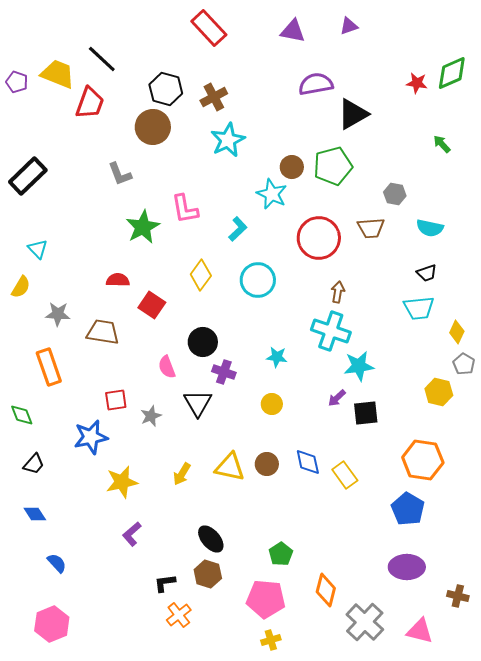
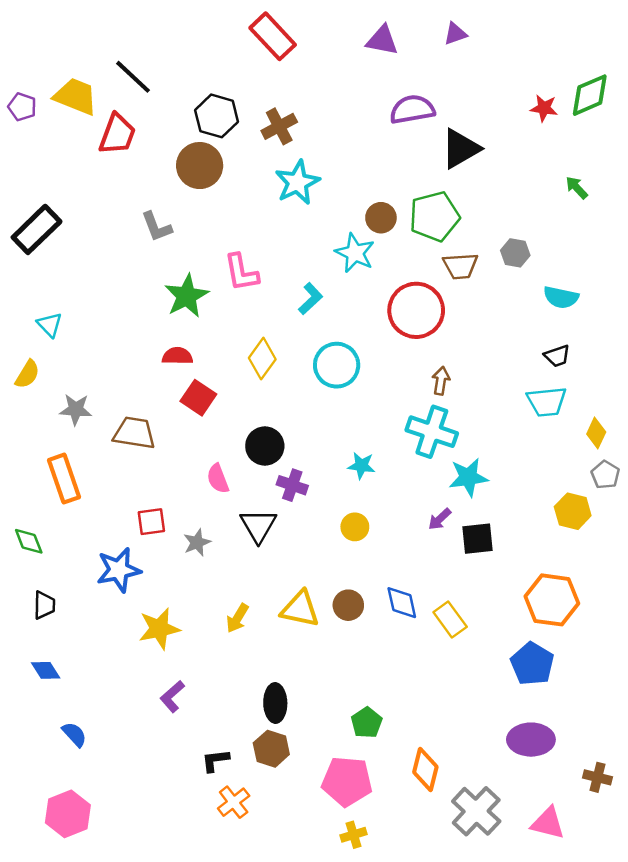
brown trapezoid: (371, 228) -> (461, 266), moved
red semicircle: (118, 280) -> (177, 356), moved
black trapezoid: (34, 464) -> (44, 605), turned -40
black ellipse: (211, 539) -> (275, 703), turned 40

